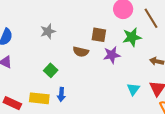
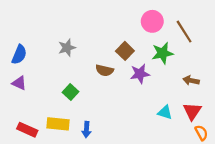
brown square: (99, 35) -> (125, 51), turned 35
cyan triangle: (133, 89) -> (165, 112), turned -48
blue arrow: (61, 94) -> (86, 130), moved

